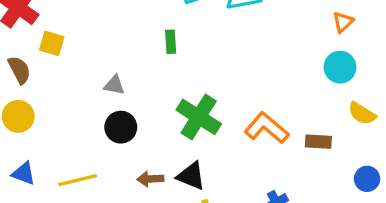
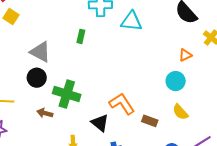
gray triangle: (114, 85) -> (40, 52), size x1.6
green cross: (199, 117) -> (67, 94), moved, turned -32
black triangle: (191, 176) -> (100, 123), moved

